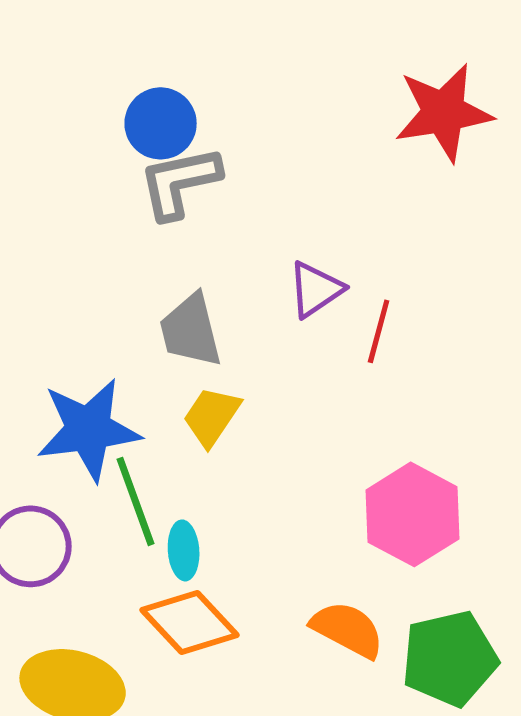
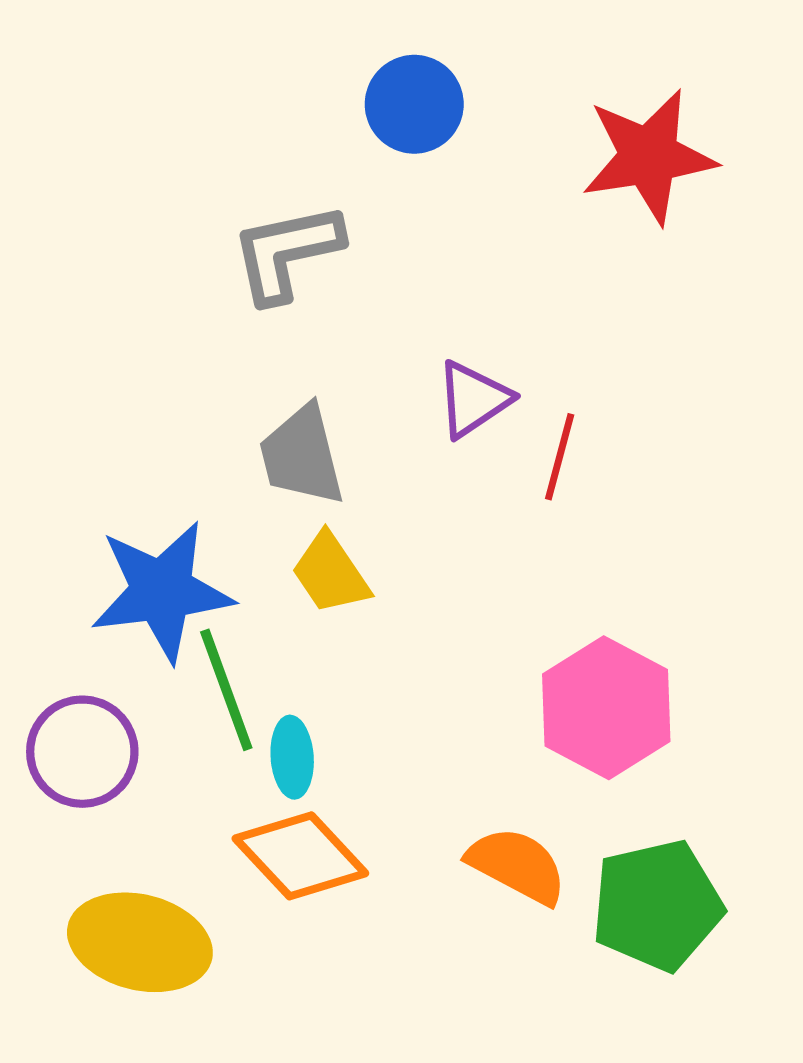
blue circle: (161, 123) -> (414, 104), moved
yellow trapezoid: (212, 416) -> (331, 573), turned -68

